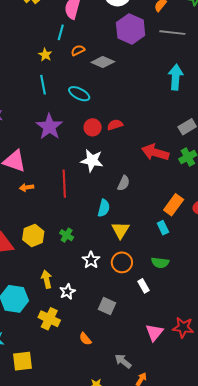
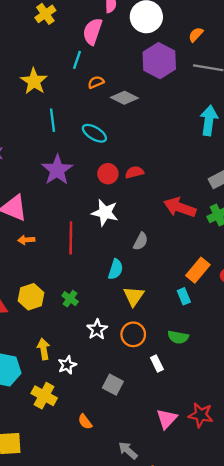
yellow star: (45, 55) -> (34, 81), moved, size x1.6

